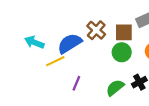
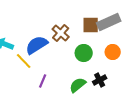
brown square: (124, 32) -> (91, 25), moved
yellow line: (55, 61) -> (24, 61), turned 72

